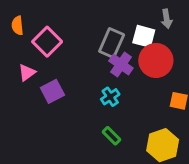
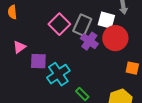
pink square: (47, 42) -> (59, 24), moved
purple square: (52, 91) -> (38, 61), turned 30
cyan cross: (110, 97) -> (58, 74), moved, size x1.6

